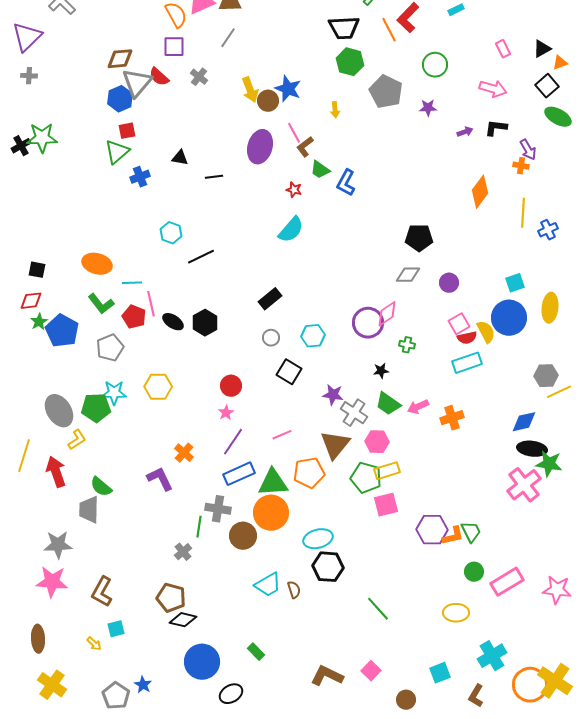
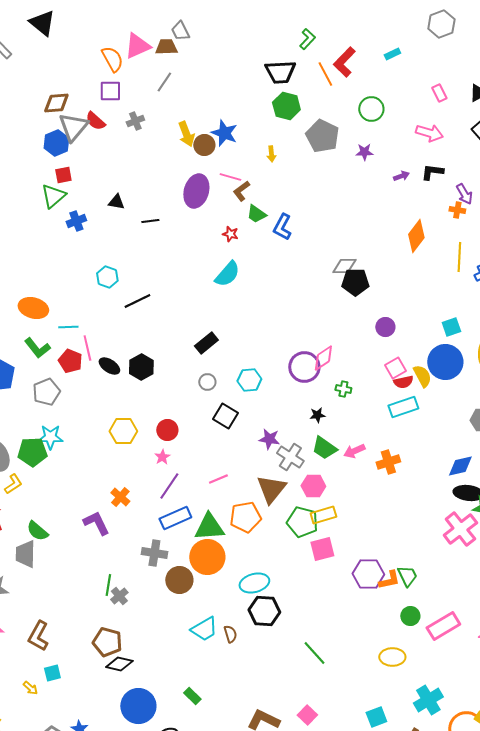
gray cross: (199, 77) -> (135, 121), turned 30
pink line: (294, 133) -> (230, 177), turned -45
gray diamond: (408, 275) -> (344, 266), moved
yellow hexagon: (158, 387) -> (123, 431), moved
green line: (199, 527) -> (108, 585), moved

